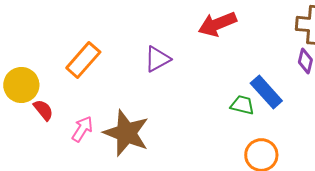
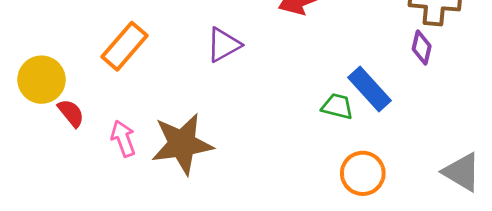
pink arrow: (82, 129) -> (123, 139), turned -52
brown star: (126, 133) -> (182, 144), turned -30

